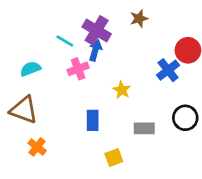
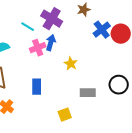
blue arrow: (95, 50) -> (51, 43), moved
blue cross: (168, 70) -> (102, 30), moved
blue rectangle: (93, 120) -> (37, 87), moved

